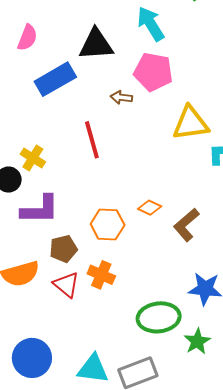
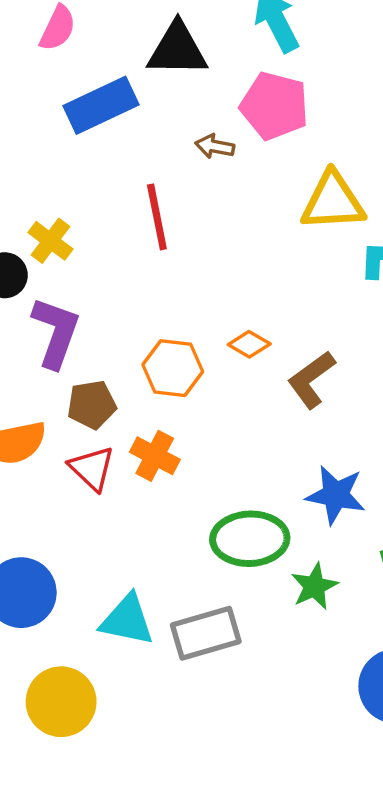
purple L-shape: (40, 210) -> (56, 332), turned -75

